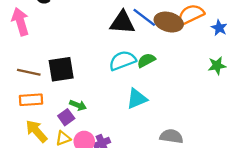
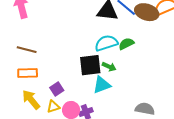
black square: (61, 69) -> (90, 65), moved
cyan triangle: (137, 99) -> (102, 85), moved
green arrow: (78, 105) -> (109, 67), moved

